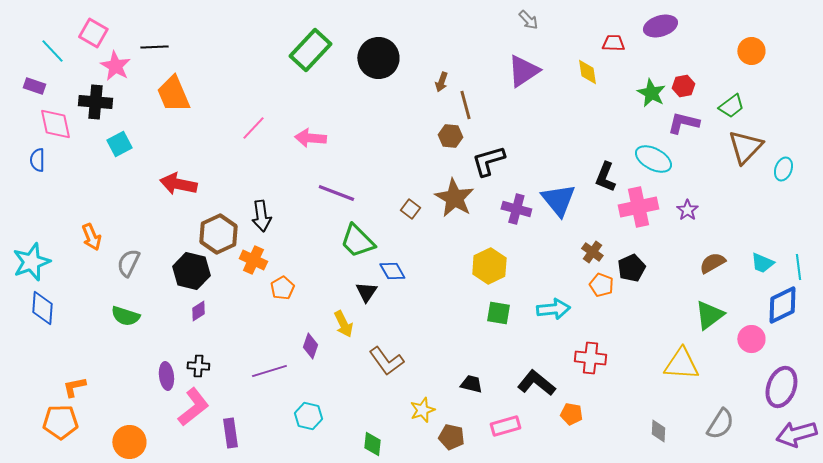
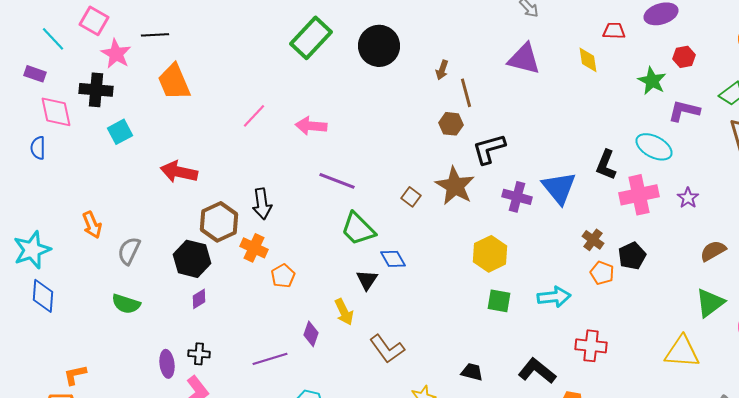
purple triangle: (523, 71) -> (524, 59), turned 48
red hexagon: (683, 86) -> (684, 57), moved

